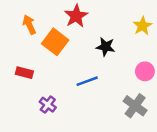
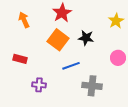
orange square: (55, 42) -> (58, 40), moved
purple cross: (48, 105) -> (39, 85), turned -32
gray cross: (135, 106) -> (92, 86), moved, turned -30

